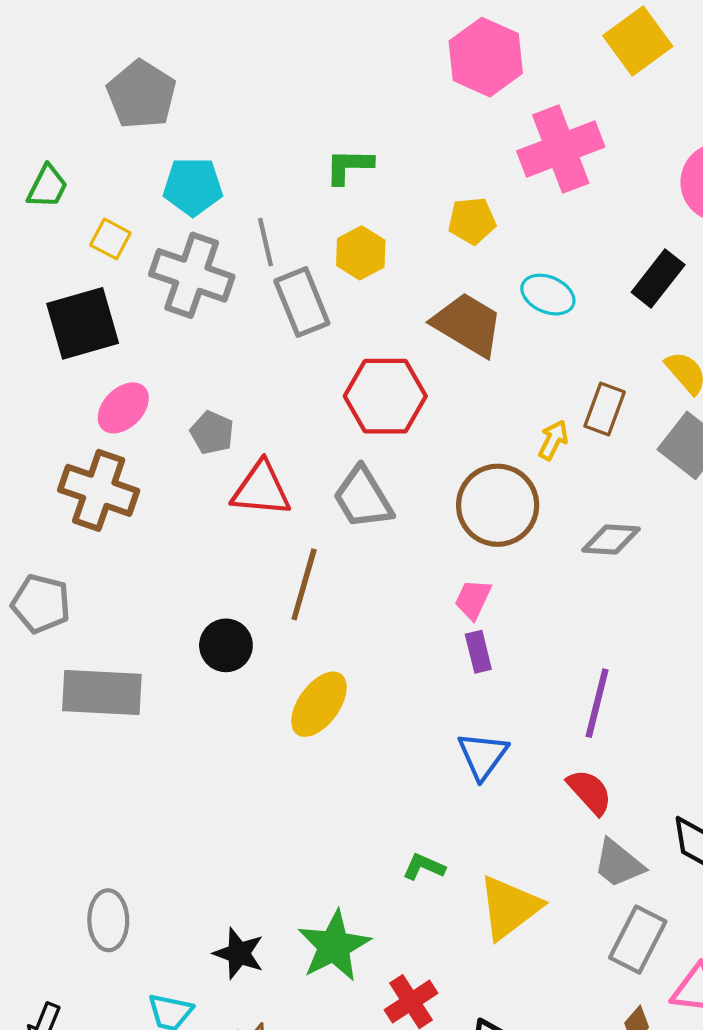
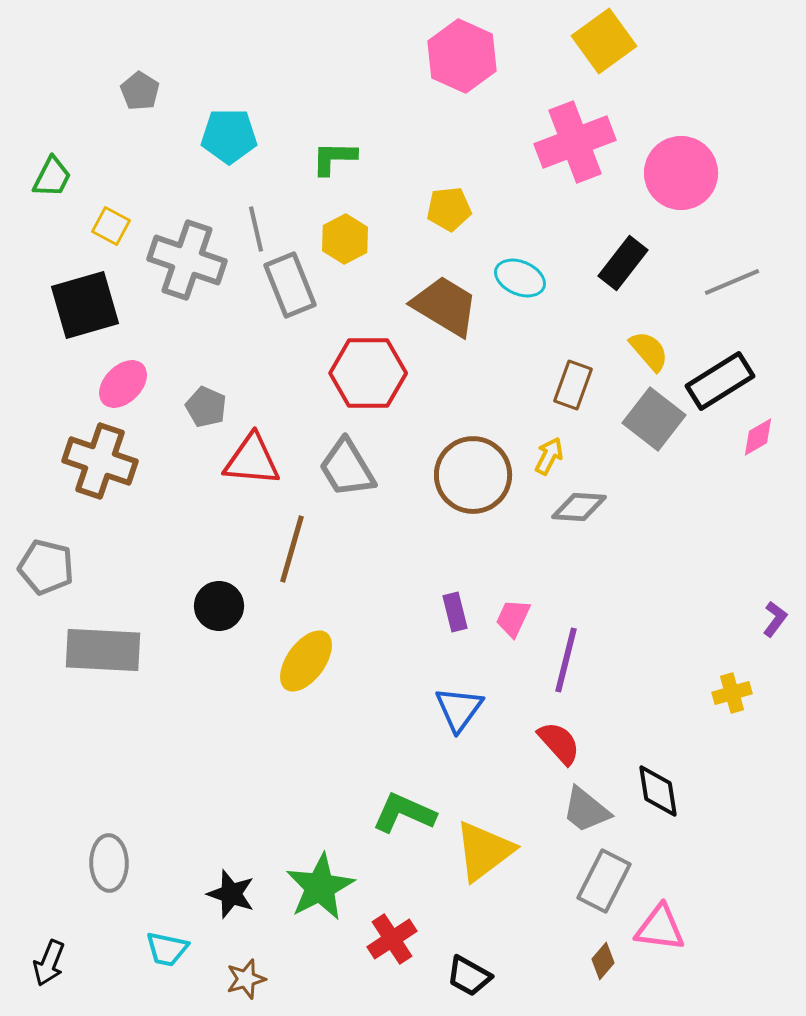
gray pentagon: (141, 95) -> (140, 91), size x0.6
pink cross: (561, 149) -> (575, 142), moved
cyan pentagon: (193, 187) -> (229, 136), moved
yellow arrow: (553, 440) -> (549, 456), moved
pink trapezoid: (473, 599) -> (513, 618), moved
green L-shape: (424, 867) -> (404, 813), size x1.6

